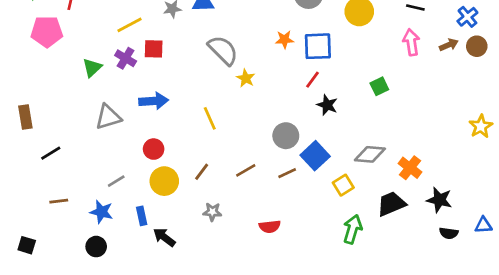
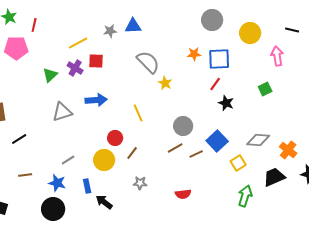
pink arrow: (411, 42) -> (277, 56), moved
gray circle: (286, 136) -> (183, 126), moved
red circle: (154, 149) -> (115, 138), moved
brown line: (246, 170) -> (175, 148), moved
black circle: (96, 247) -> (53, 209), size x1.5

